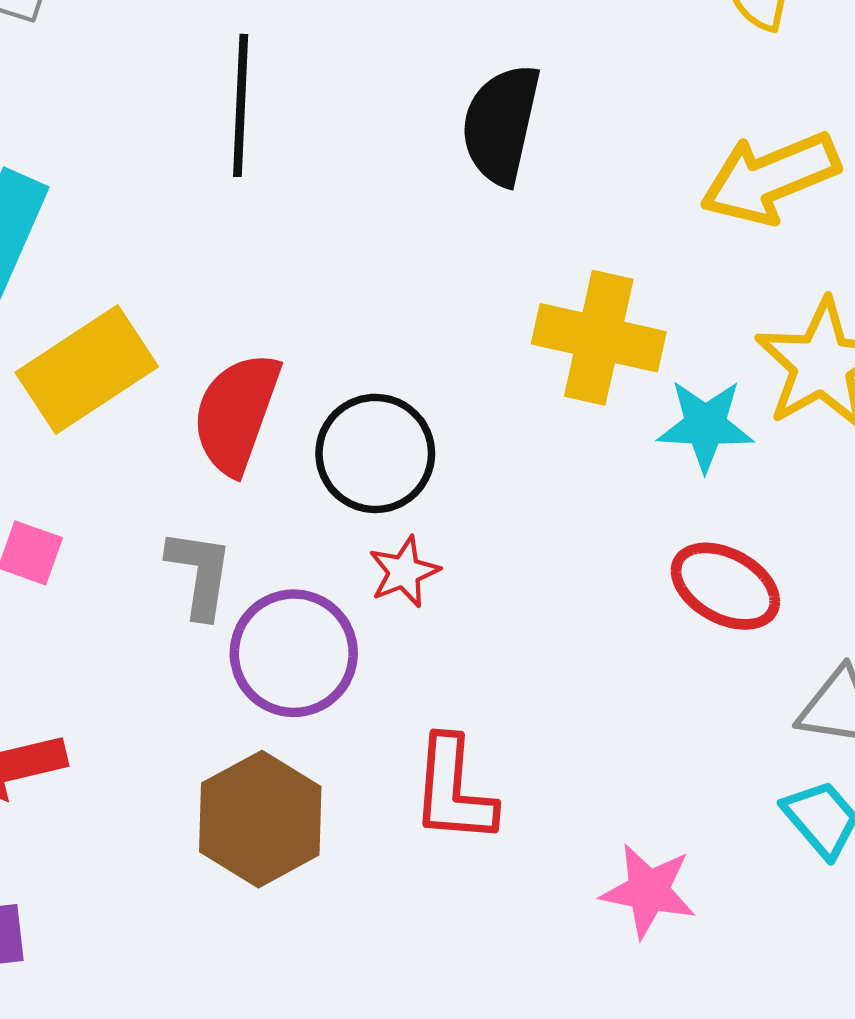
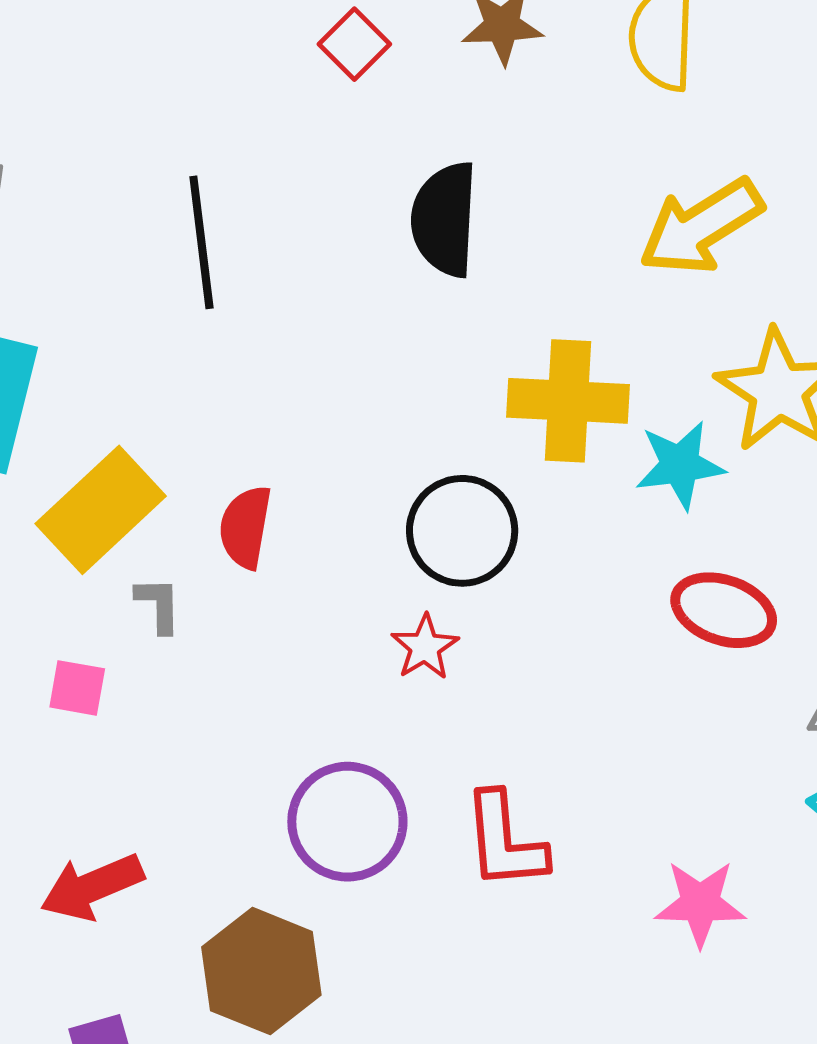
red semicircle: (236, 413) -> (245, 527), size x0.7
black circle: (375, 453) -> (462, 531), moved
gray L-shape: (200, 574) -> (158, 605), moved, size x0.7
purple circle: (294, 653) -> (347, 822), moved
brown hexagon: (260, 819) -> (261, 971), moved

